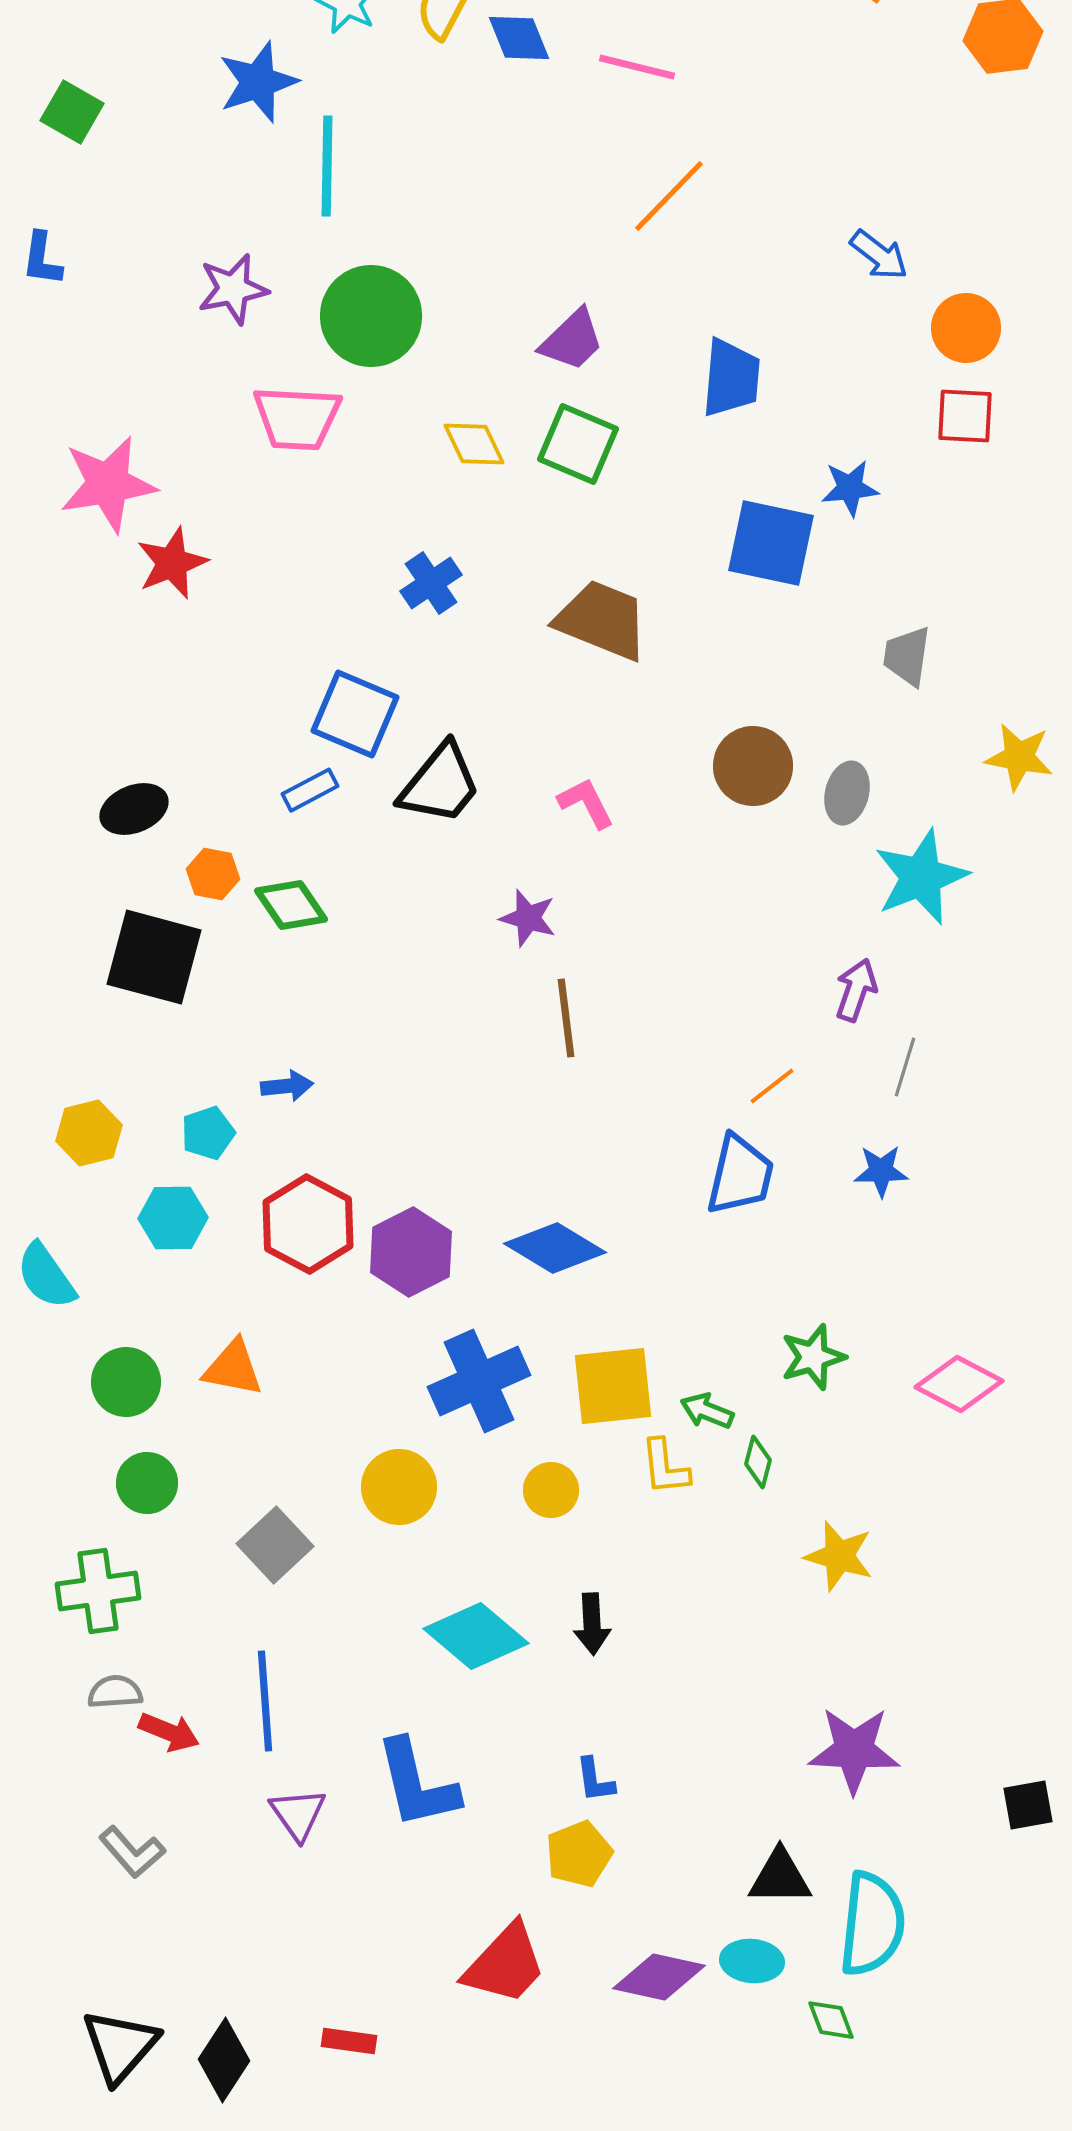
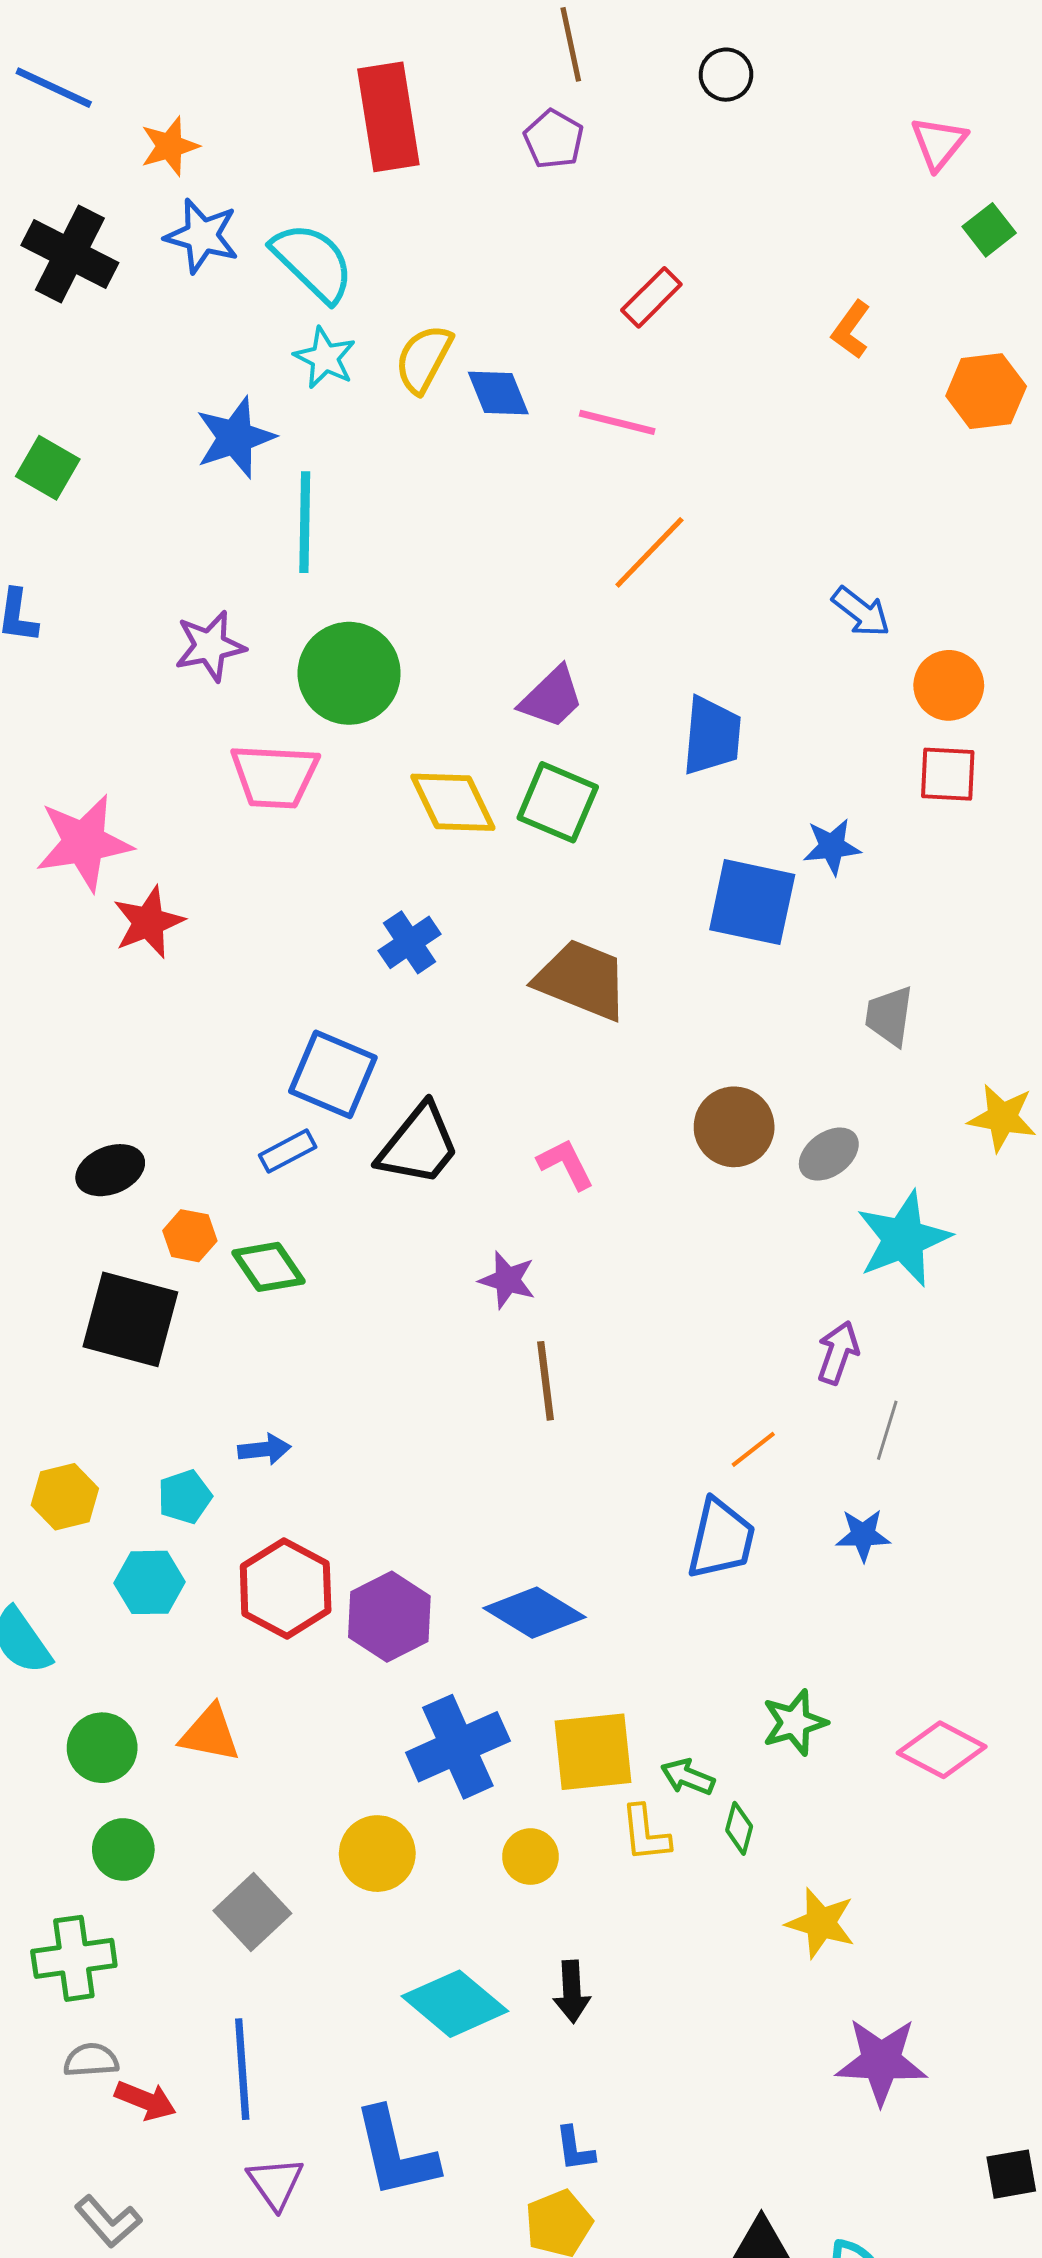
yellow diamond: (474, 444) -> (453, 802), size x1.4
gray ellipse: (847, 793) -> (829, 1154), turned 40
purple star: (854, 1750) -> (881, 2061), moved

